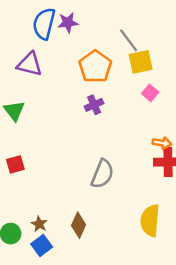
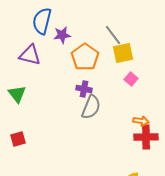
purple star: (68, 23) -> (62, 35), moved
purple cross: (94, 105) -> (84, 89), turned 35
gray semicircle: (102, 174) -> (91, 107), moved

